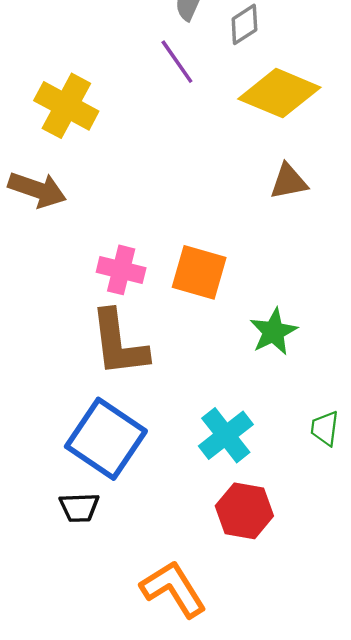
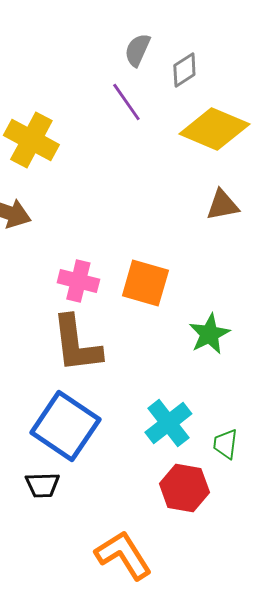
green trapezoid: (325, 428) -> (225, 444), moved

